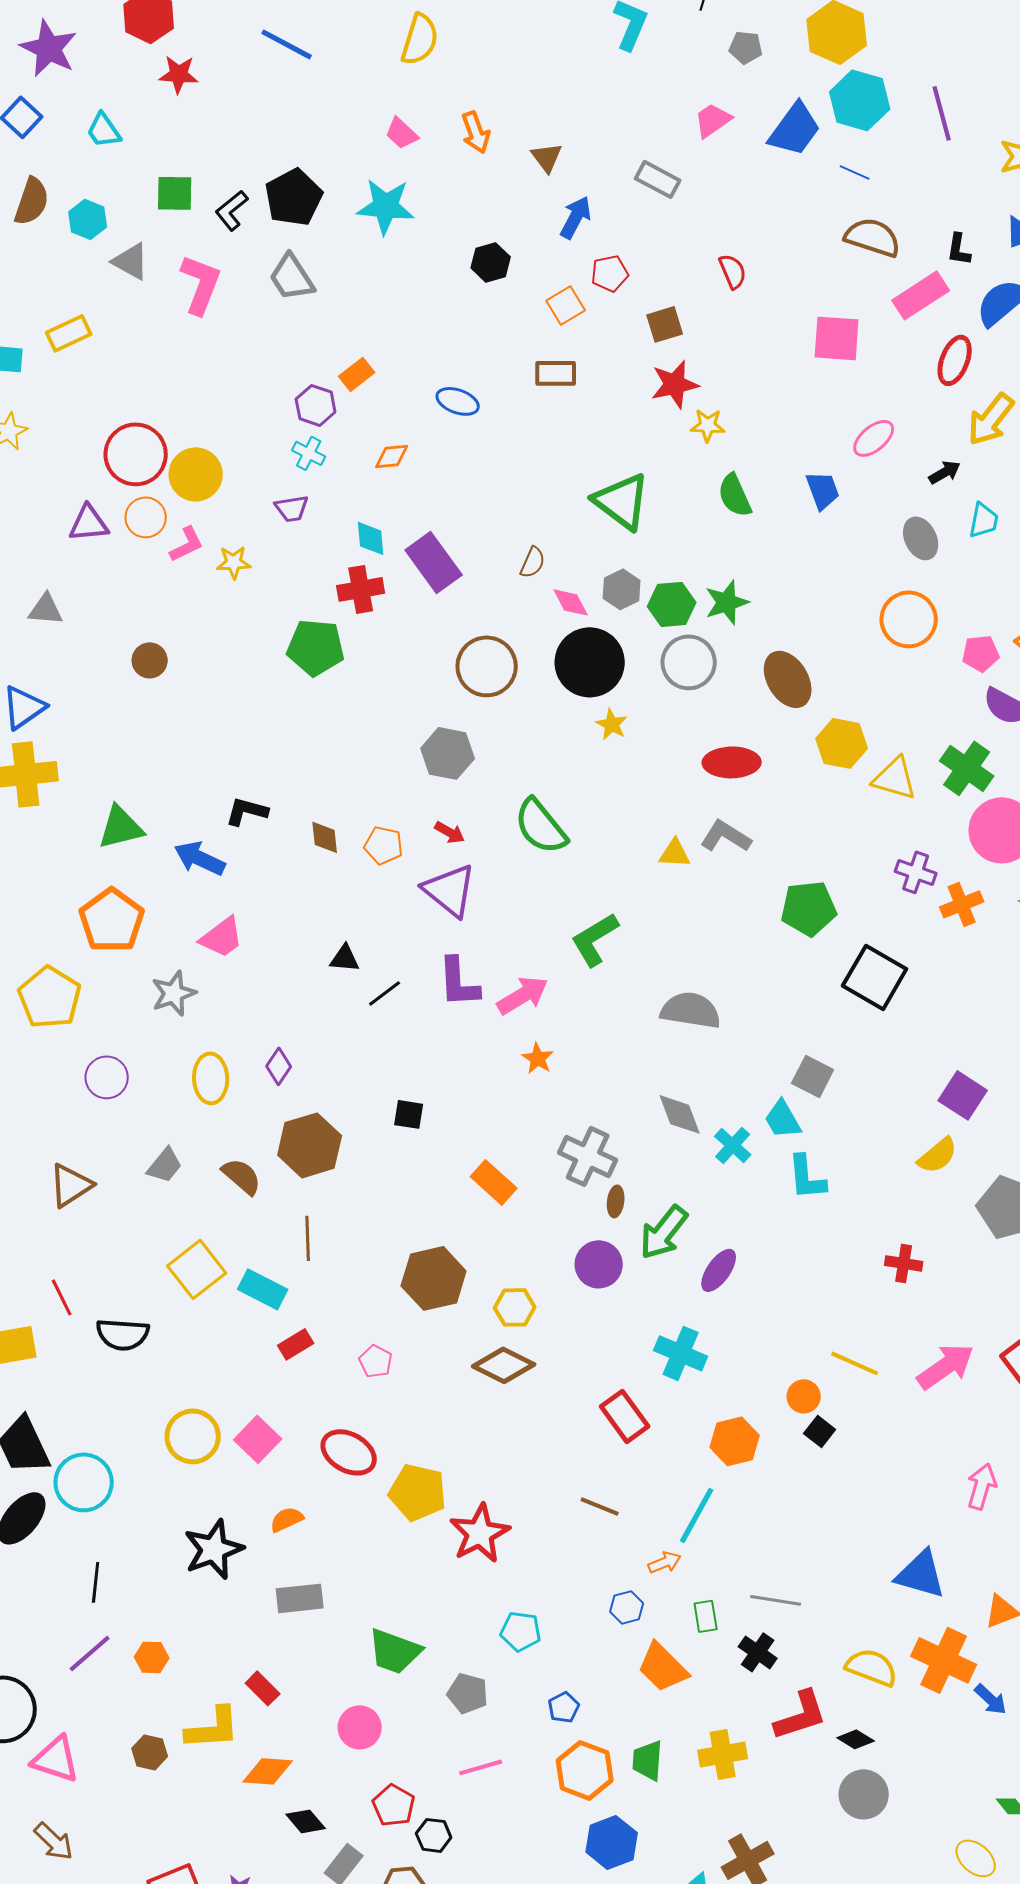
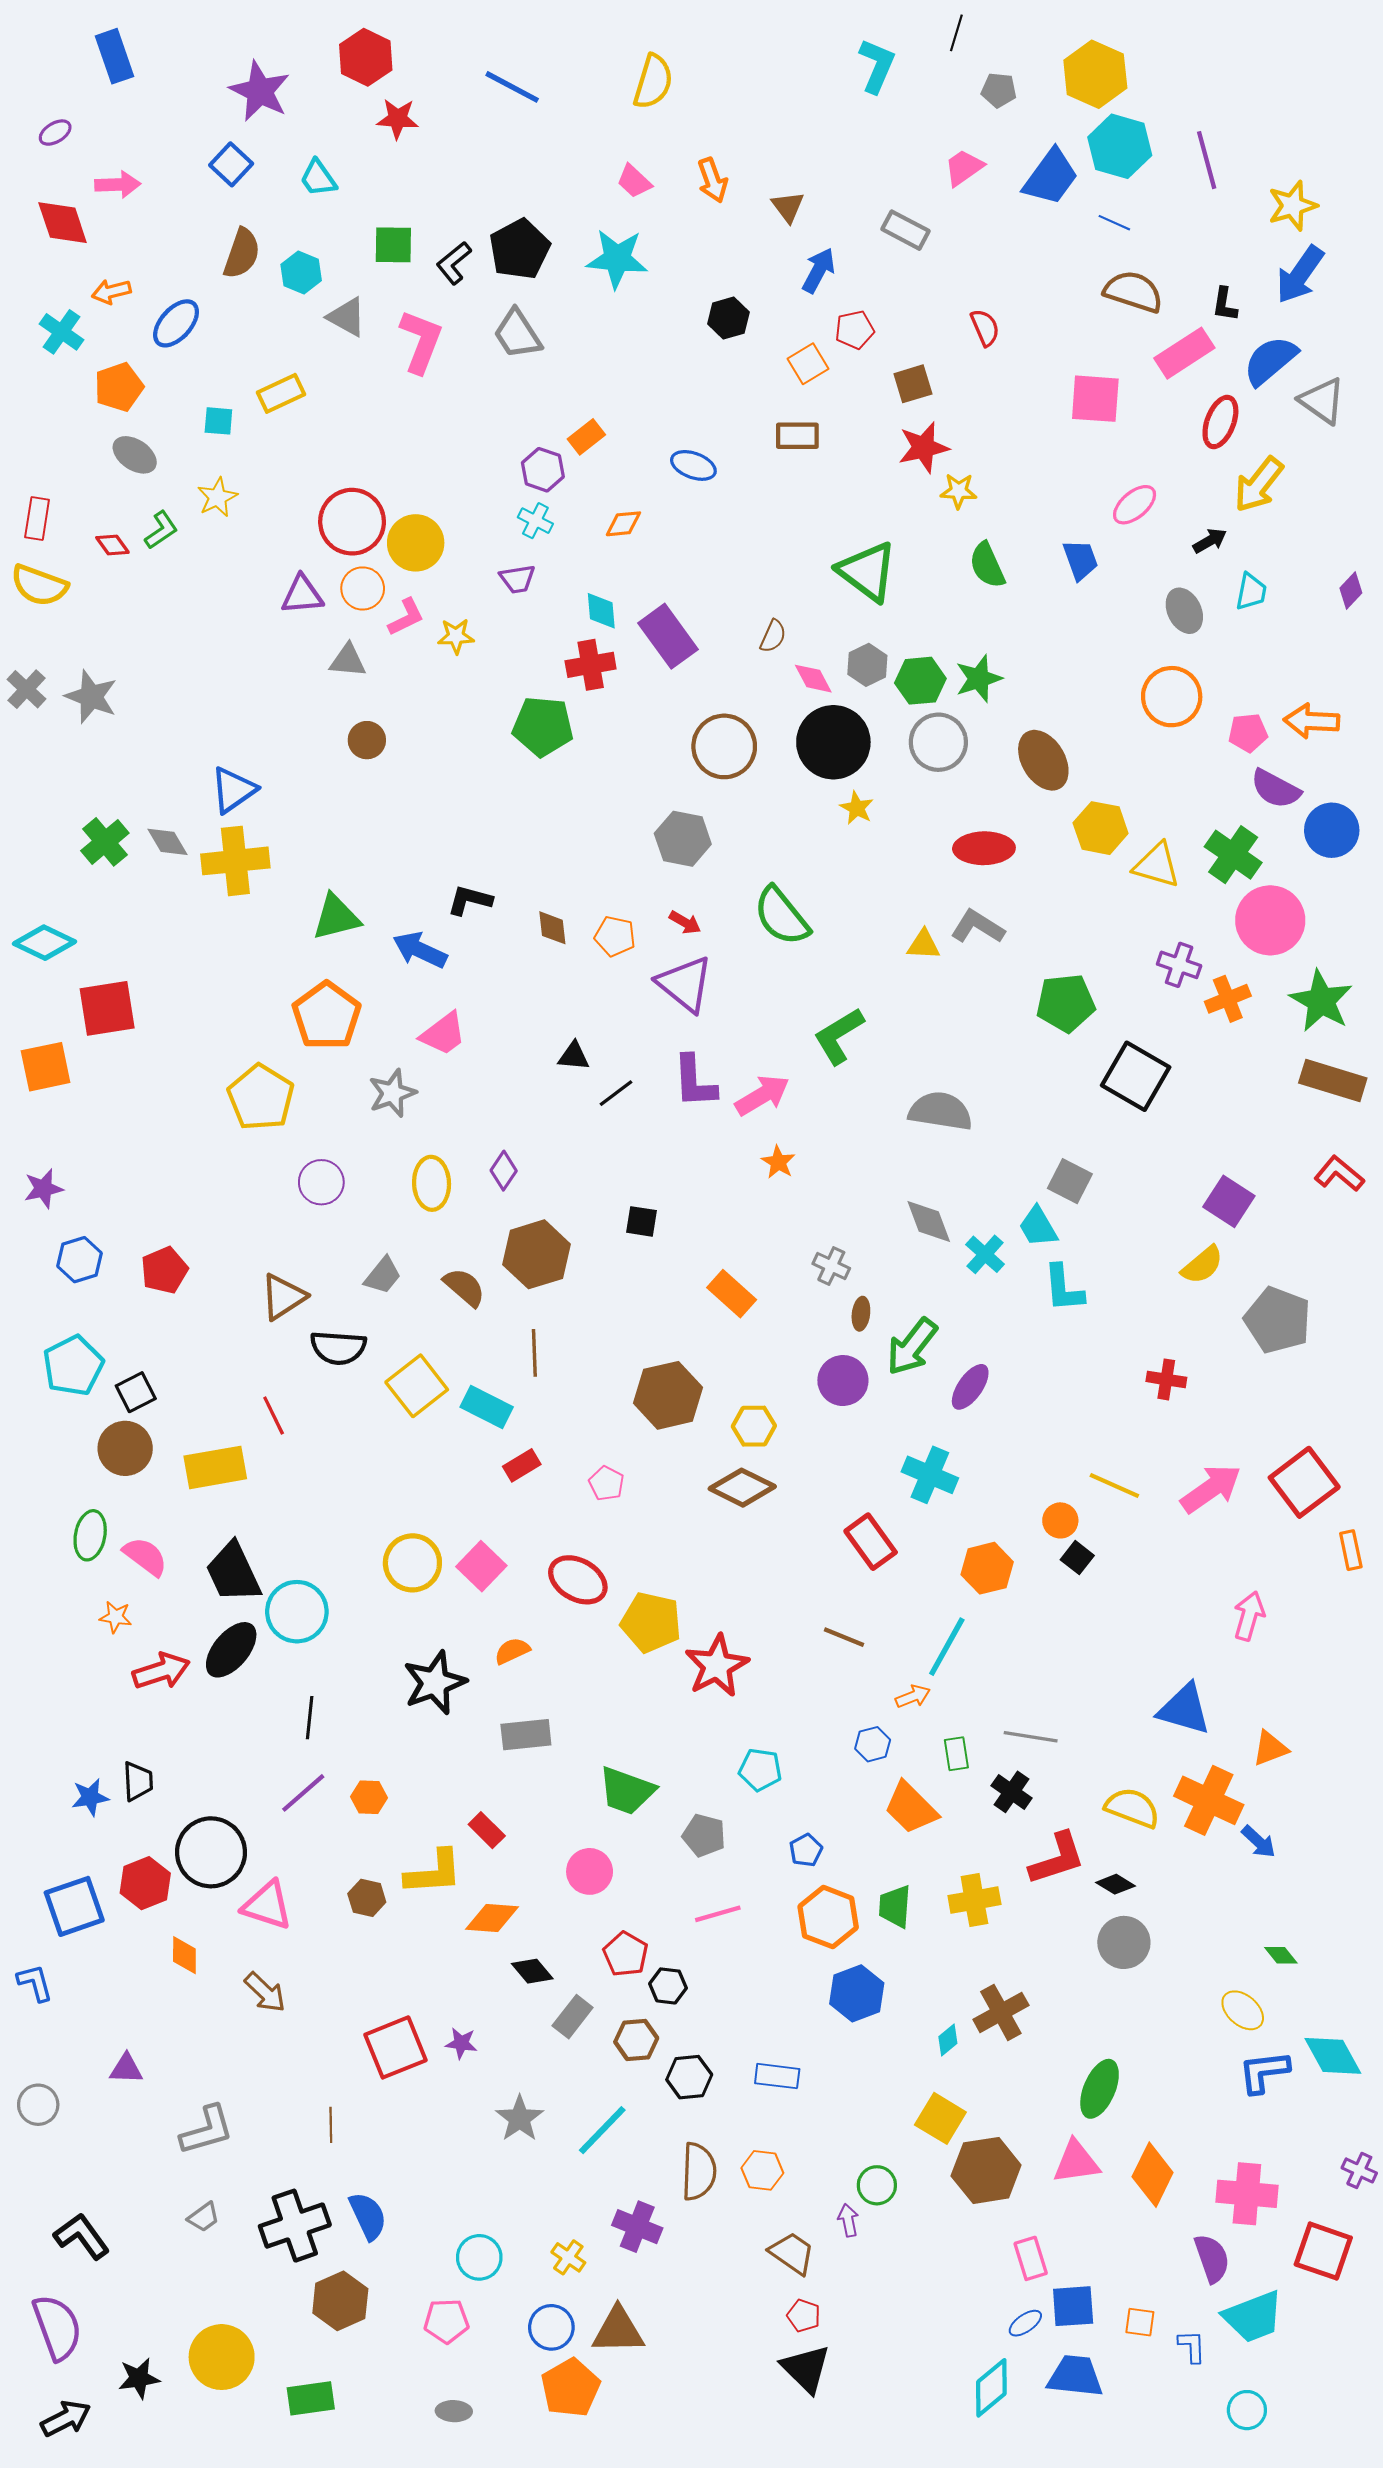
gray triangle: (46, 609) -> (348, 661), moved
gray cross: (588, 1156) -> (831, 1266), size x0.6
black semicircle: (123, 1334) -> (338, 1348), moved

